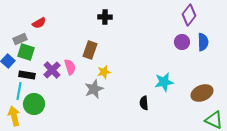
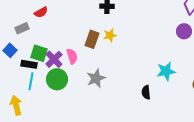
green square: (26, 52) -> (39, 53), moved
yellow star: (104, 72) -> (110, 35), moved
cyan line: (19, 91) -> (31, 81), moved
green circle: (34, 104) -> (57, 79), moved

